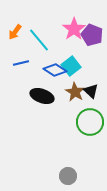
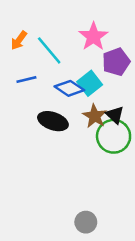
purple pentagon: (92, 35) -> (116, 62), moved, turned 30
green circle: (90, 122) -> (114, 136), moved

